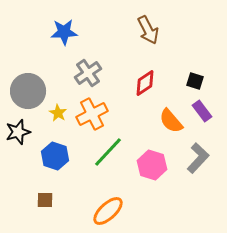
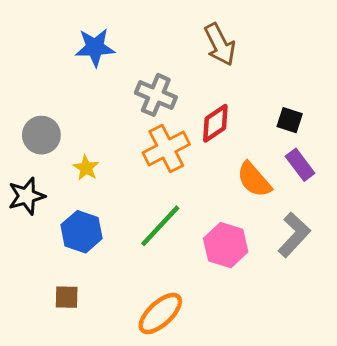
gray cross: (88, 73) -> (156, 95), moved, turned -32
gray circle: (28, 91) -> (41, 135), size x0.7
orange cross: (92, 114) -> (166, 148), moved

